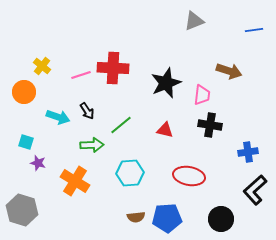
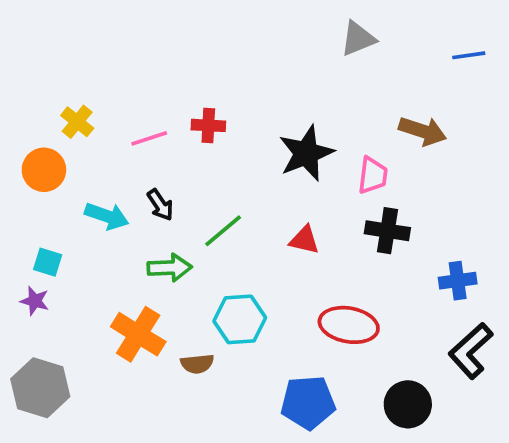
red cross: (113, 68) -> (208, 125), size x0.6
purple star: (38, 163) -> (35, 301), moved
brown semicircle: (136, 217) -> (197, 364), moved

